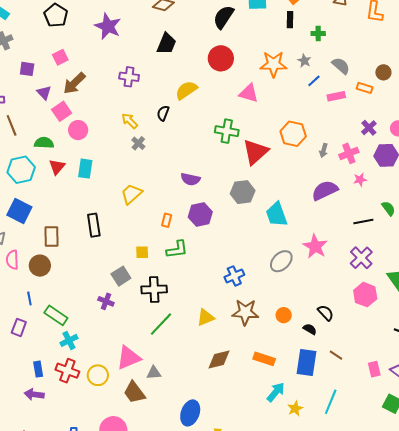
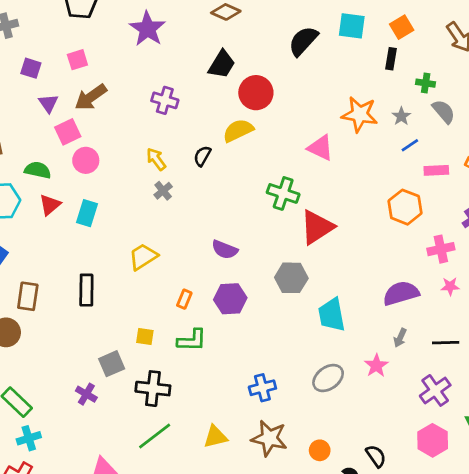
red circle: (221, 58) -> (256, 93), moved
gray semicircle: (341, 66) -> (444, 111), moved
orange hexagon: (293, 134) -> (405, 207), moved
gray arrow: (324, 150) -> (400, 338), moved
pink star: (315, 246) -> (376, 366), size x0.7

